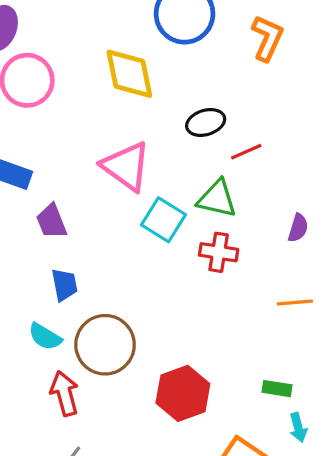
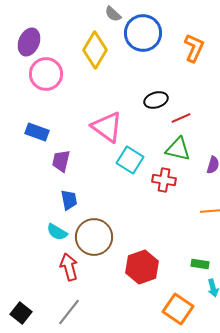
yellow diamond: (129, 74) -> (95, 50), moved, turned 42
green triangle: (217, 199) -> (178, 149), moved
purple trapezoid: (51, 221) -> (61, 161), turned 35

